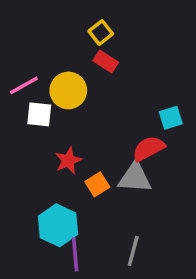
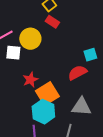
gray triangle: (135, 178) -> (81, 107), moved
orange square: (97, 184) -> (47, 94), size x1.6
cyan hexagon: (58, 225) -> (43, 112), moved

